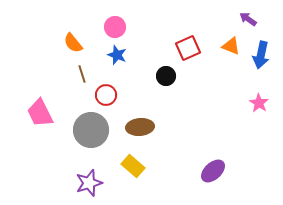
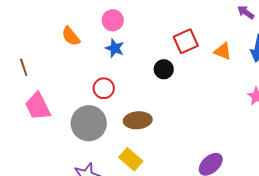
orange triangle: (231, 46) -> (223, 51), moved
brown line: (82, 74) -> (24, 67), moved

